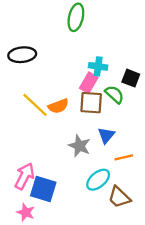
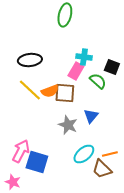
black ellipse: (22, 55) -> (30, 60), moved
brown square: (91, 103) -> (65, 93), moved
orange line: (124, 157) -> (110, 154), moved
pink star: (26, 212) -> (13, 182), moved

